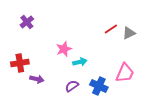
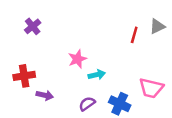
red line: (111, 29) -> (134, 35), turned -40
gray triangle: (129, 33) -> (157, 26), moved
pink trapezoid: (125, 73) -> (151, 88), turned 80

